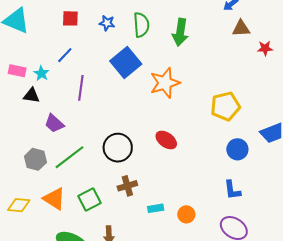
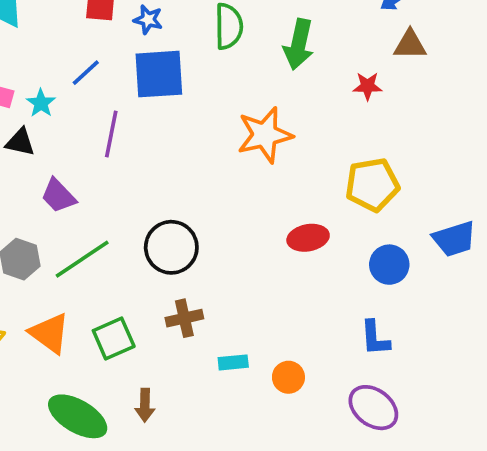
blue star: (107, 23) -> (148, 20), moved
red star: (265, 48) -> (368, 86), moved
blue square: (126, 62) -> (159, 74), moved, turned 32
red ellipse: (166, 140) -> (308, 238), moved, turned -50

